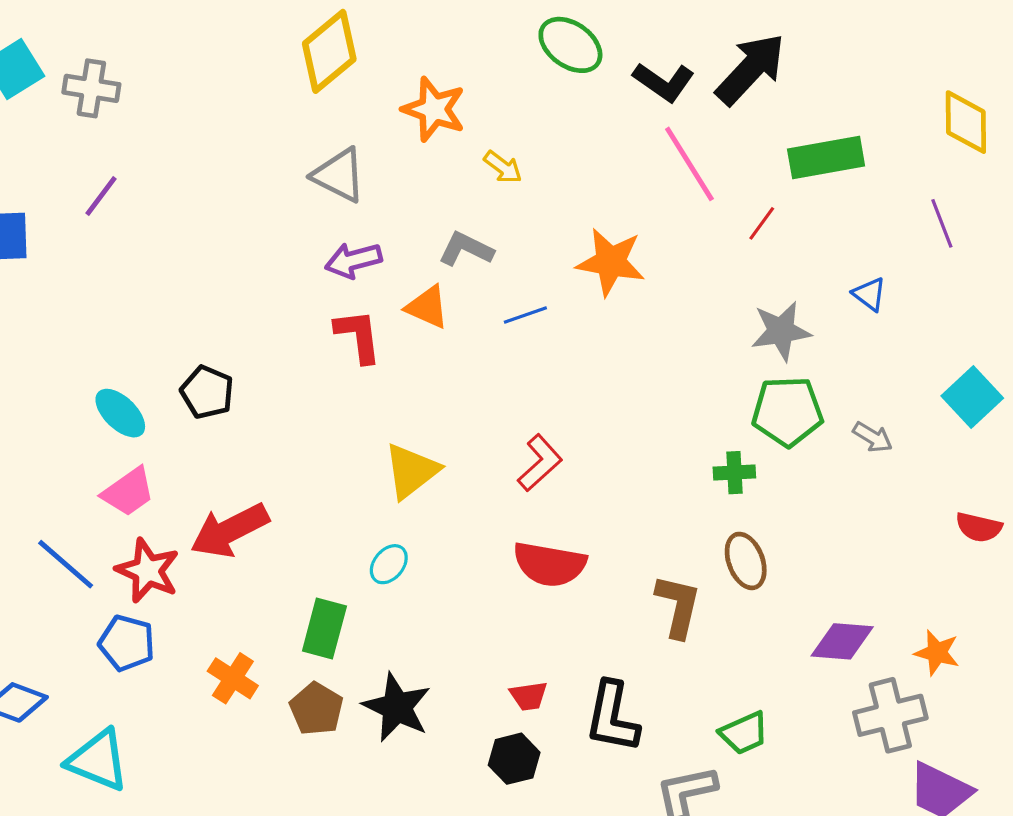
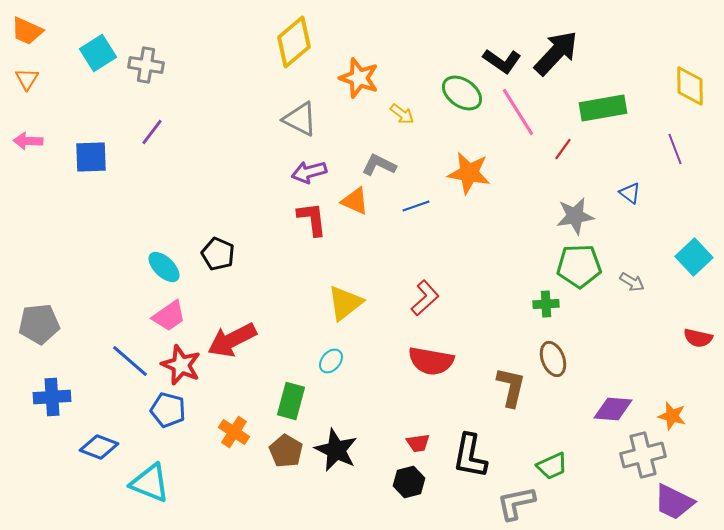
green ellipse: (570, 45) -> (462, 93), moved

